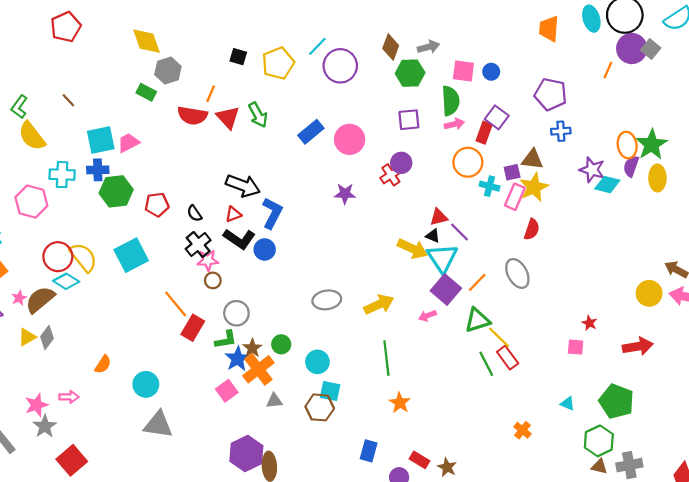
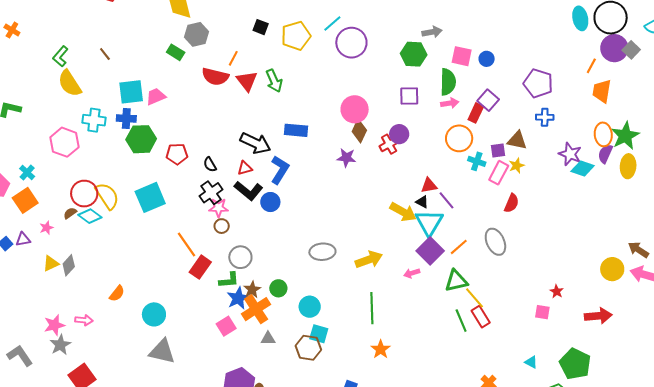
orange trapezoid: (549, 29) -> (602, 91), moved
brown diamond: (391, 47) -> (359, 131), moved
blue rectangle: (311, 132) -> (296, 130), moved, turned 40
yellow star: (534, 187) -> (517, 166), size x0.6
brown semicircle: (40, 300) -> (70, 213), moved, size x0.5

